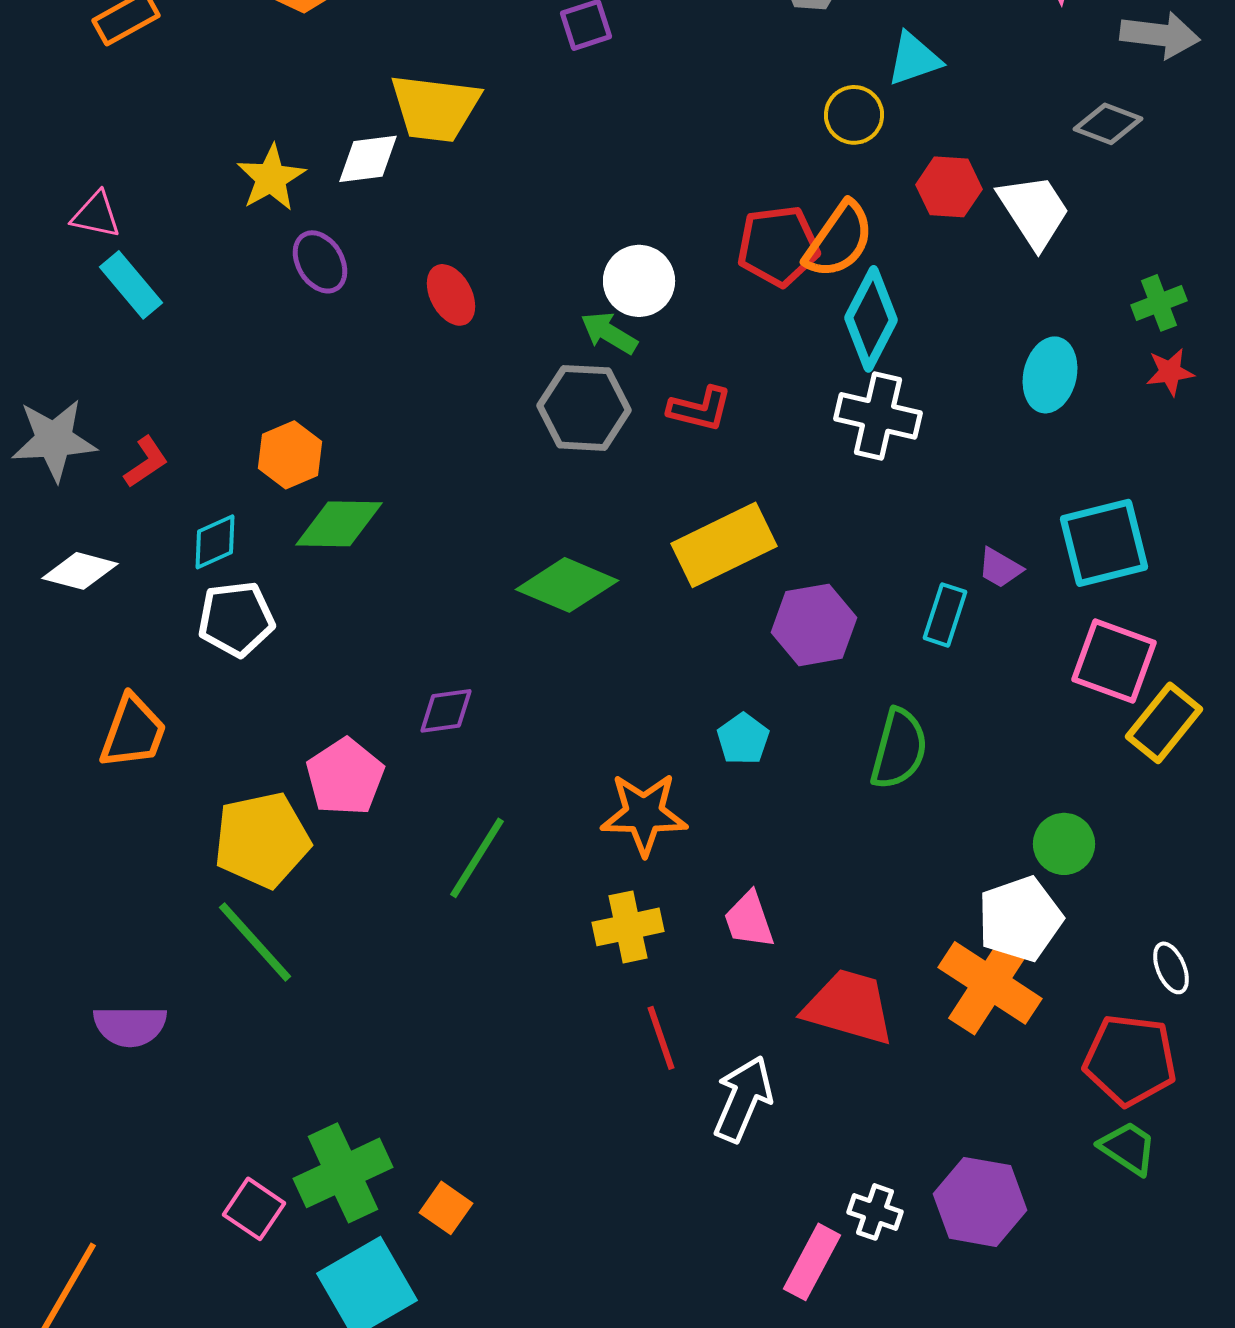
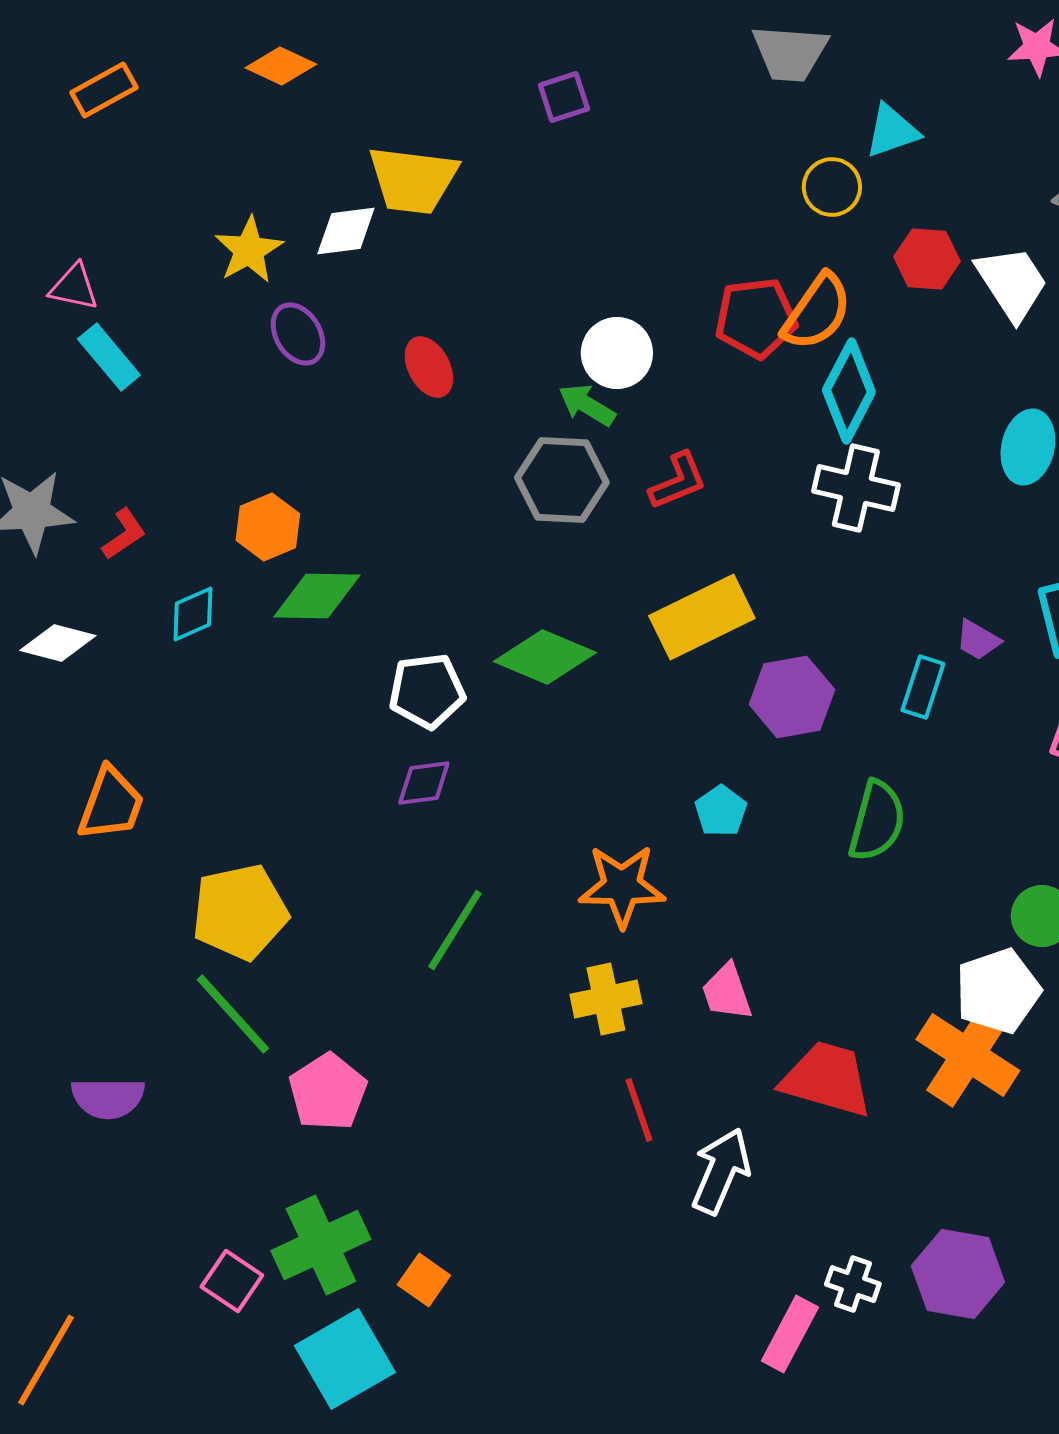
red L-shape: (700, 409) -> (678, 481), turned -36
white pentagon: (236, 619) -> (427, 691), moved
pink pentagon: (345, 777) -> (328, 1092), moved

